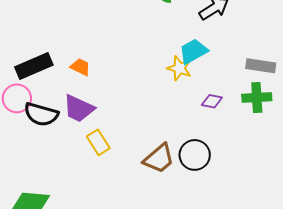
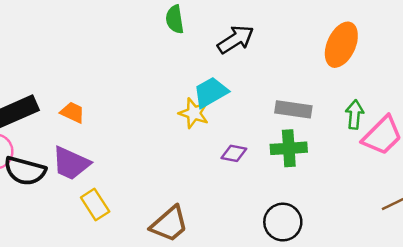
black circle: (195, 155) -> (283, 222), moved

